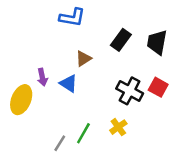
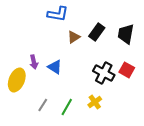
brown triangle: (83, 59) -> (74, 37), moved
gray line: (60, 143) -> (43, 105), moved

